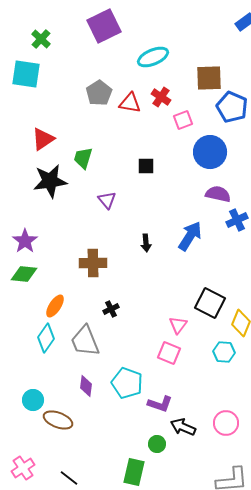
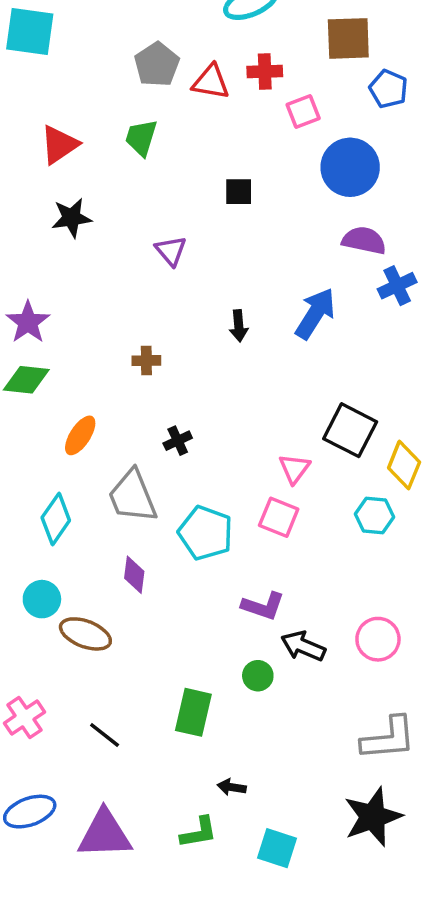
red cross: (161, 97) -> (265, 71), turned -36
blue pentagon: (232, 107) -> (388, 89), size x0.7
green trapezoid: (83, 158) -> (141, 138), moved
black star: (50, 181) -> (72, 218), size x0.7
brown cross: (93, 263) -> (146, 361), size x0.6
cyan diamond: (46, 338) -> (56, 519), moved
cyan pentagon: (127, 383) -> (206, 533), moved
green rectangle: (134, 472) -> (193, 712), moved

